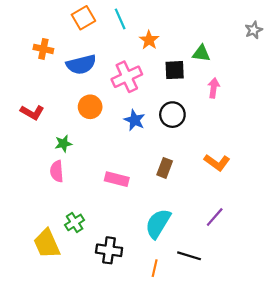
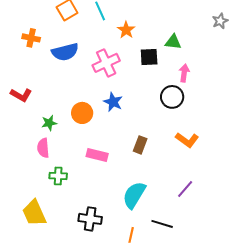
orange circle: (90, 107) -> (82, 113), moved
black circle: (172, 115) -> (172, 97), moved
green cross: (75, 222) -> (58, 176), moved, turned 36

